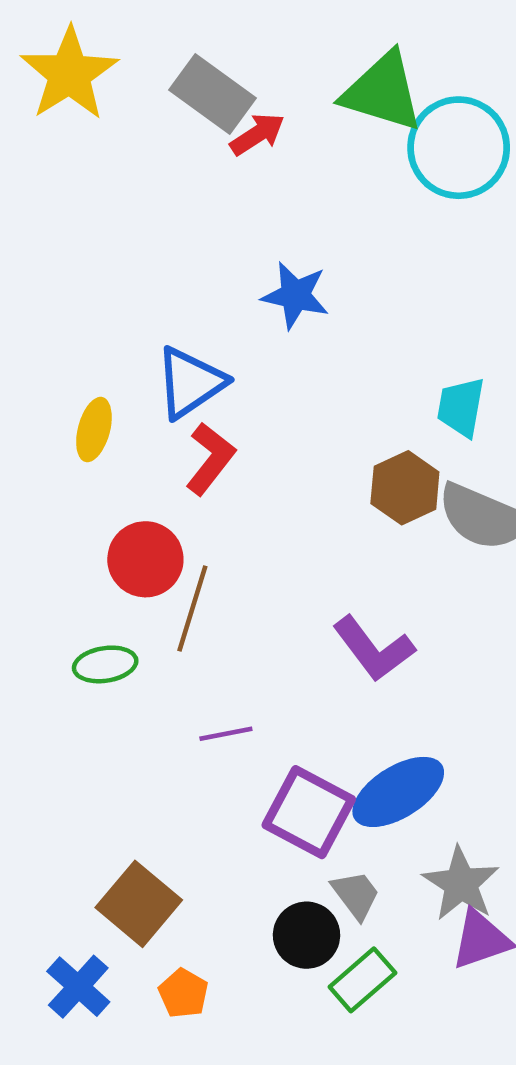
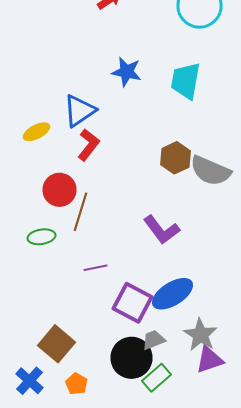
cyan trapezoid: (461, 407) -> (186, 81), moved, size x1.4
yellow ellipse: (94, 430) -> (36, 132), turned 48
gray trapezoid: (356, 895) -> (154, 340), turned -75
black circle: (307, 935) -> (132, 358), size x1.4

